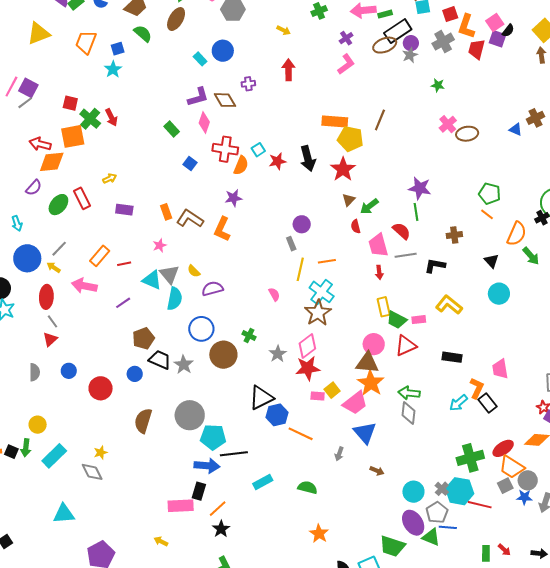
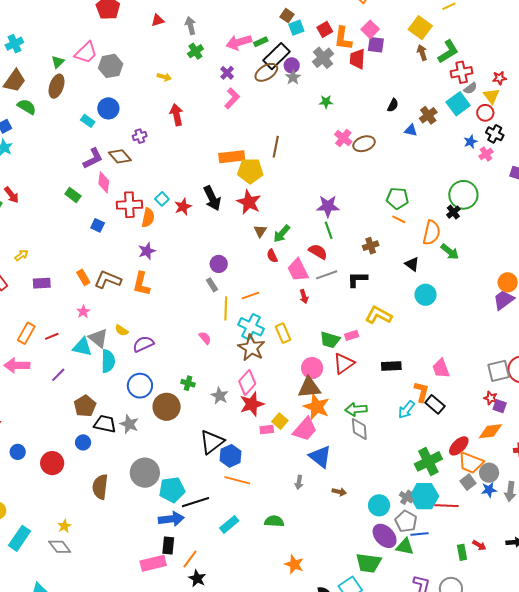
black semicircle: (508, 31) -> (393, 105), moved
yellow rectangle: (384, 307) -> (283, 333), moved
orange line: (301, 434) -> (237, 480), moved

